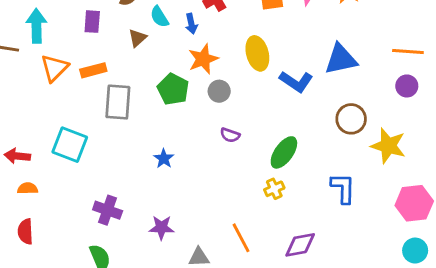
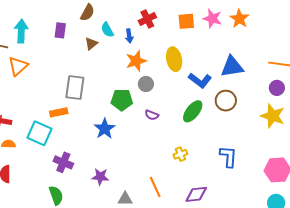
orange triangle: (54, 68) -> (18, 66), moved
orange rectangle: (93, 70) -> (59, 112), moved
green pentagon: (173, 89) -> (122, 100), moved, turned -30
brown circle: (351, 119) -> (226, 101), moved
cyan square: (70, 145) -> (40, 133), moved
yellow star: (388, 146) -> (273, 116), moved
green ellipse: (284, 152) -> (193, 111), moved
blue star: (164, 159) -> (105, 129), size x1.5

